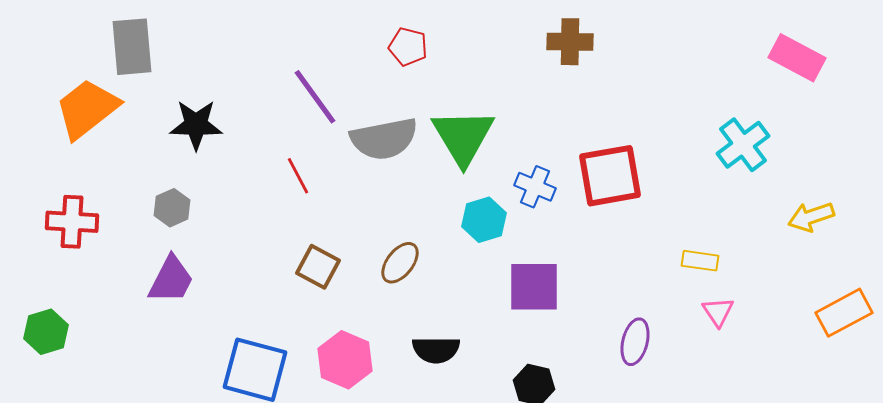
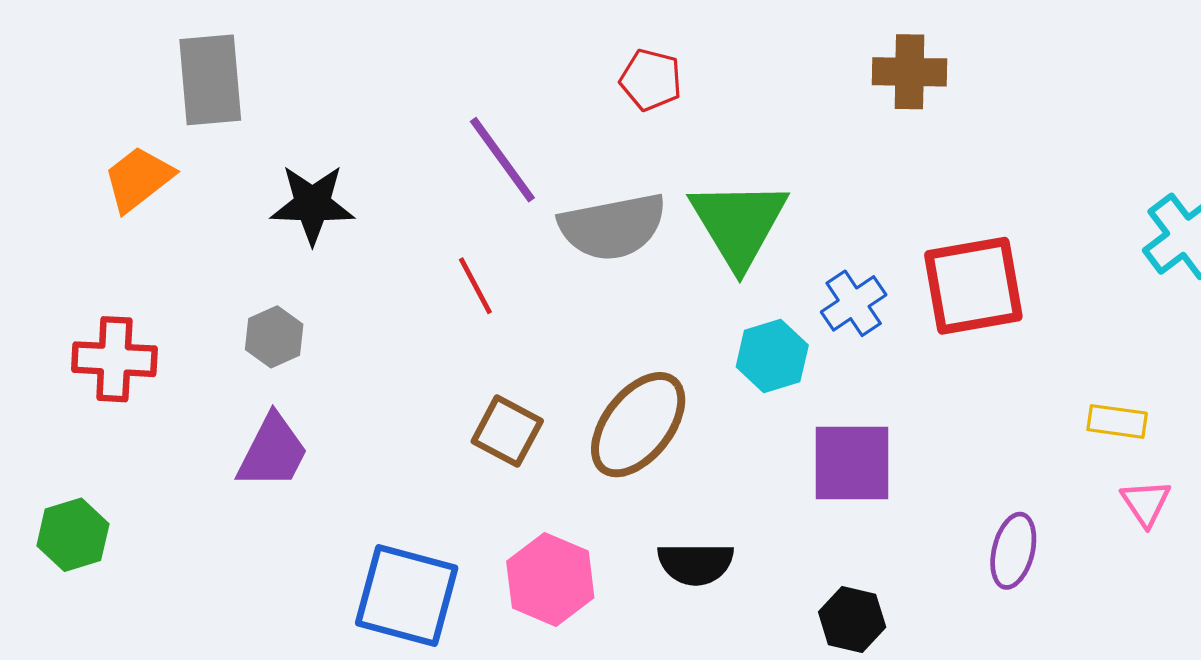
orange trapezoid: (87, 109) -> (138, 179), size x0.7
blue cross: (535, 187) -> (854, 303), turned 33
brown ellipse: (400, 263) -> (638, 425), size x1.6

